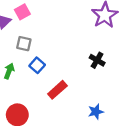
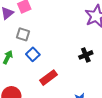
black cross: (97, 60) -> (86, 55), turned 32

